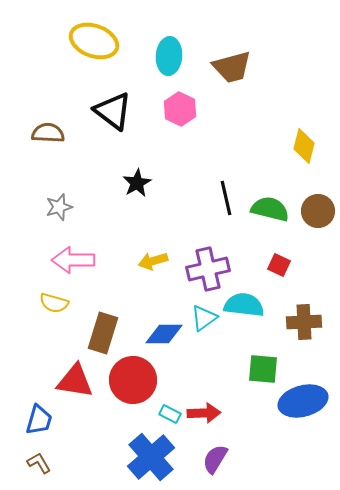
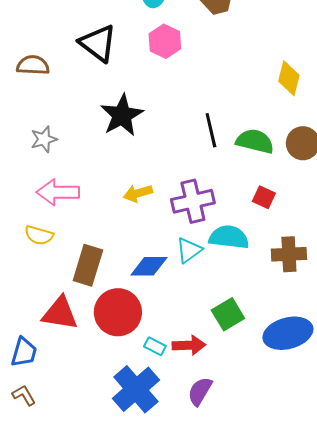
black star: (137, 183) -> (122, 115), size x1.5
green square: (263, 369) -> (228, 314), moved, turned -36

